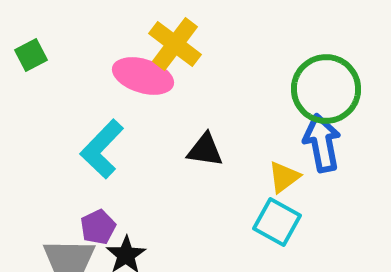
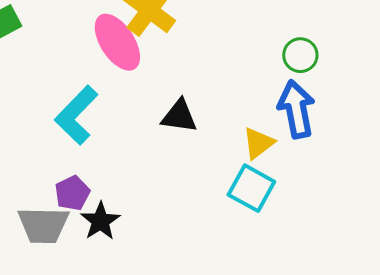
pink ellipse: (143, 76) -> (117, 42), turned 40
green circle: (326, 89) -> (300, 55), size x0.5

